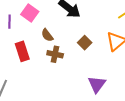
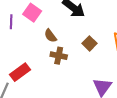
red rectangle: (22, 51) -> (20, 72), moved, turned 72

